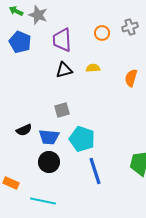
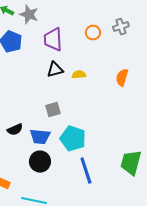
yellow semicircle: (93, 68) -> (79, 75), moved

